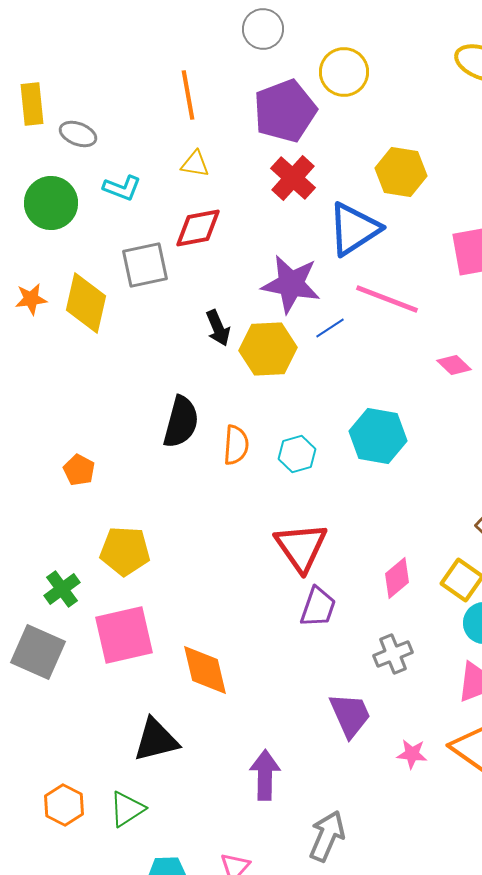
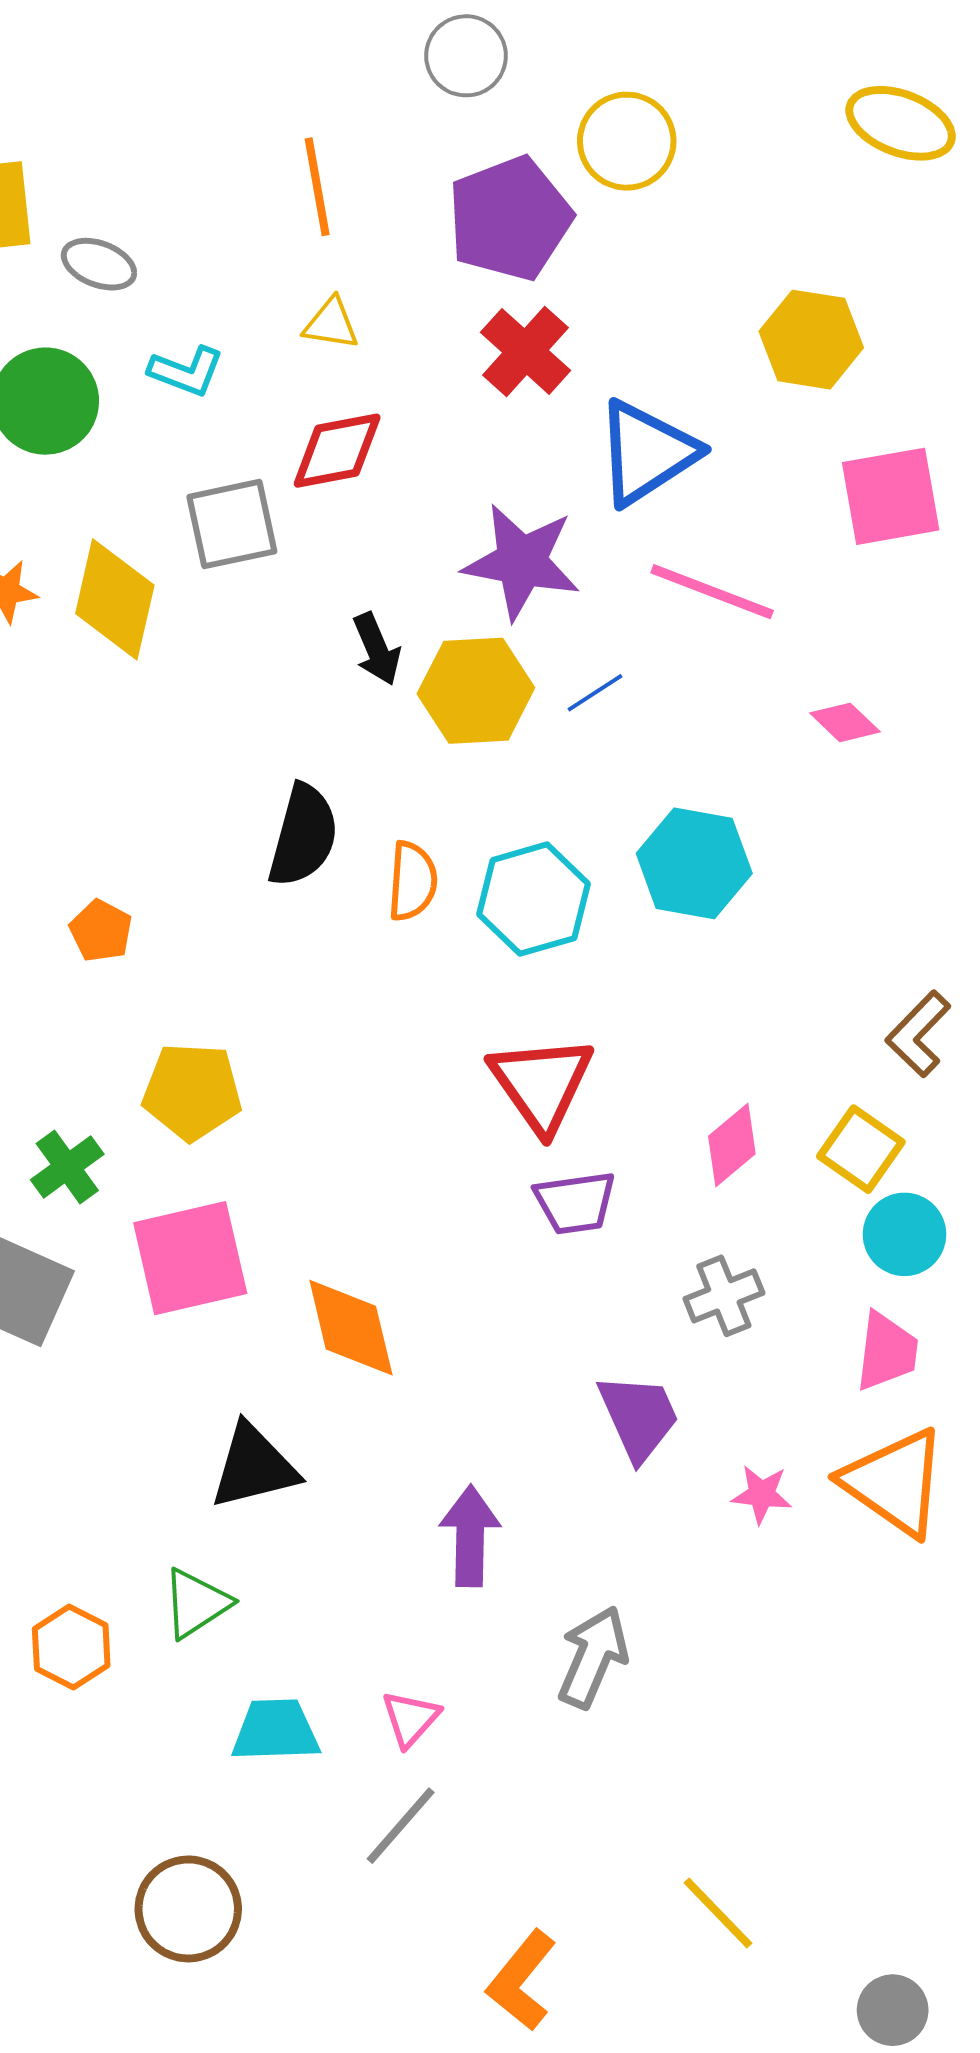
yellow hexagon: (401, 172) -> (811, 340), moved
blue line: (330, 328) -> (595, 693), moved
cyan hexagon: (297, 454) -> (533, 899), size x1.5
purple trapezoid: (318, 607) -> (575, 1203), turned 63
orange hexagon: (64, 805) -> (71, 1647), moved

